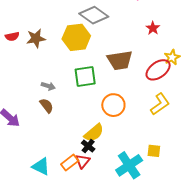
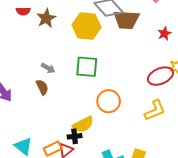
brown star: (36, 38) -> (46, 18), turned -30
brown trapezoid: (120, 60) -> (126, 20), moved
black cross: (88, 146) -> (75, 136), turned 32

